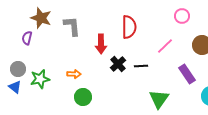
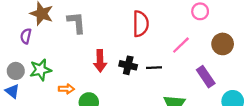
red arrow: (101, 44) -> (100, 61), moved
black cross: (118, 64) -> (128, 65), turned -35
orange arrow: (74, 74) -> (66, 89), moved
green star: (40, 79) -> (40, 70), moved

